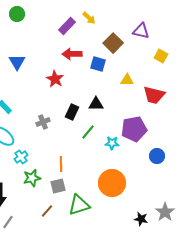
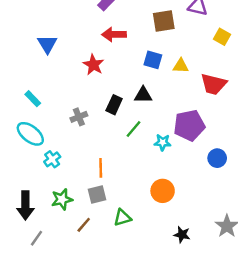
brown square: (113, 43) -> (164, 21), turned 36
blue square: (98, 64) -> (153, 60), moved
green star: (32, 178) -> (62, 199), moved
orange circle: (112, 183) -> (163, 191), size x0.7
green triangle: (79, 205) -> (123, 218), size x0.7
black star: (141, 219) -> (182, 235), moved

